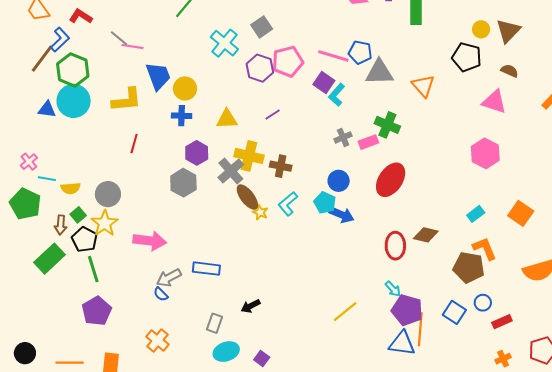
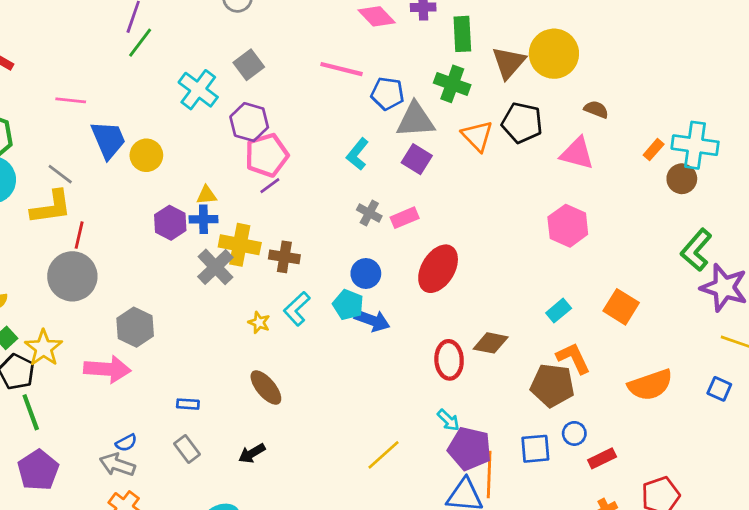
yellow circle: (481, 29) -> (554, 54), size x2.0
brown triangle: (508, 31) -> (509, 63), moved
gray line: (119, 38) -> (60, 174), moved
pink line: (333, 56) -> (342, 69), moved
black pentagon: (467, 57) -> (522, 123), moved
pink pentagon: (288, 62) -> (267, 155), moved
purple square: (324, 82) -> (417, 159), moved
yellow L-shape: (127, 100) -> (51, 207), moved
blue cross: (182, 116) -> (203, 219), moved
yellow triangle: (227, 119) -> (207, 195), size x0.7
green cross: (387, 125) -> (452, 84), moved
gray cross: (343, 137) -> (369, 213), turned -36
purple hexagon: (197, 153) -> (170, 223), moved
gray hexagon: (183, 183) -> (135, 327), moved
gray circle: (108, 194) -> (72, 276), moved, size x1.4
brown ellipse: (247, 197) -> (266, 388), moved
blue rectangle: (206, 269) -> (188, 404), size x0.6
gray arrow: (169, 278) -> (117, 465), moved, turned 50
blue semicircle: (161, 294) -> (126, 443), turned -70
blue square: (454, 312) -> (535, 449), turned -35
gray rectangle: (215, 323) -> (187, 449), moved, turned -54

